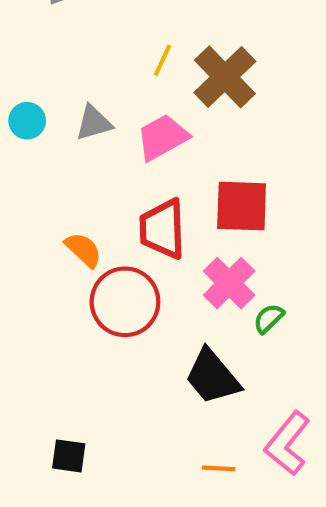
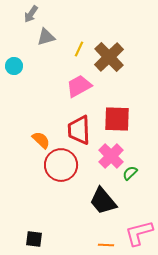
cyan circle: (27, 121) -> (14, 66), moved
gray triangle: (94, 123) -> (46, 37), moved
pink L-shape: (287, 443) -> (139, 233), turned 36

